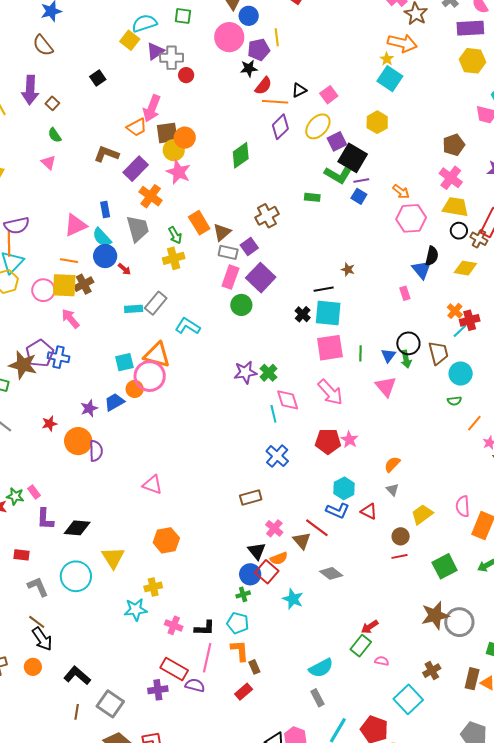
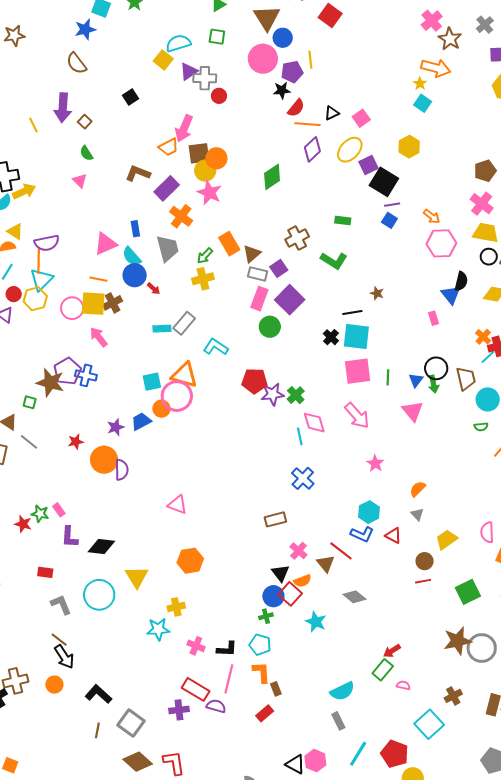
cyan square: (390, 79) -> (423, 103), size x0.7
green L-shape: (338, 175) -> (334, 261), moved
green arrow: (175, 235) -> (205, 256), turned 72
red pentagon: (328, 441) -> (254, 381), moved

